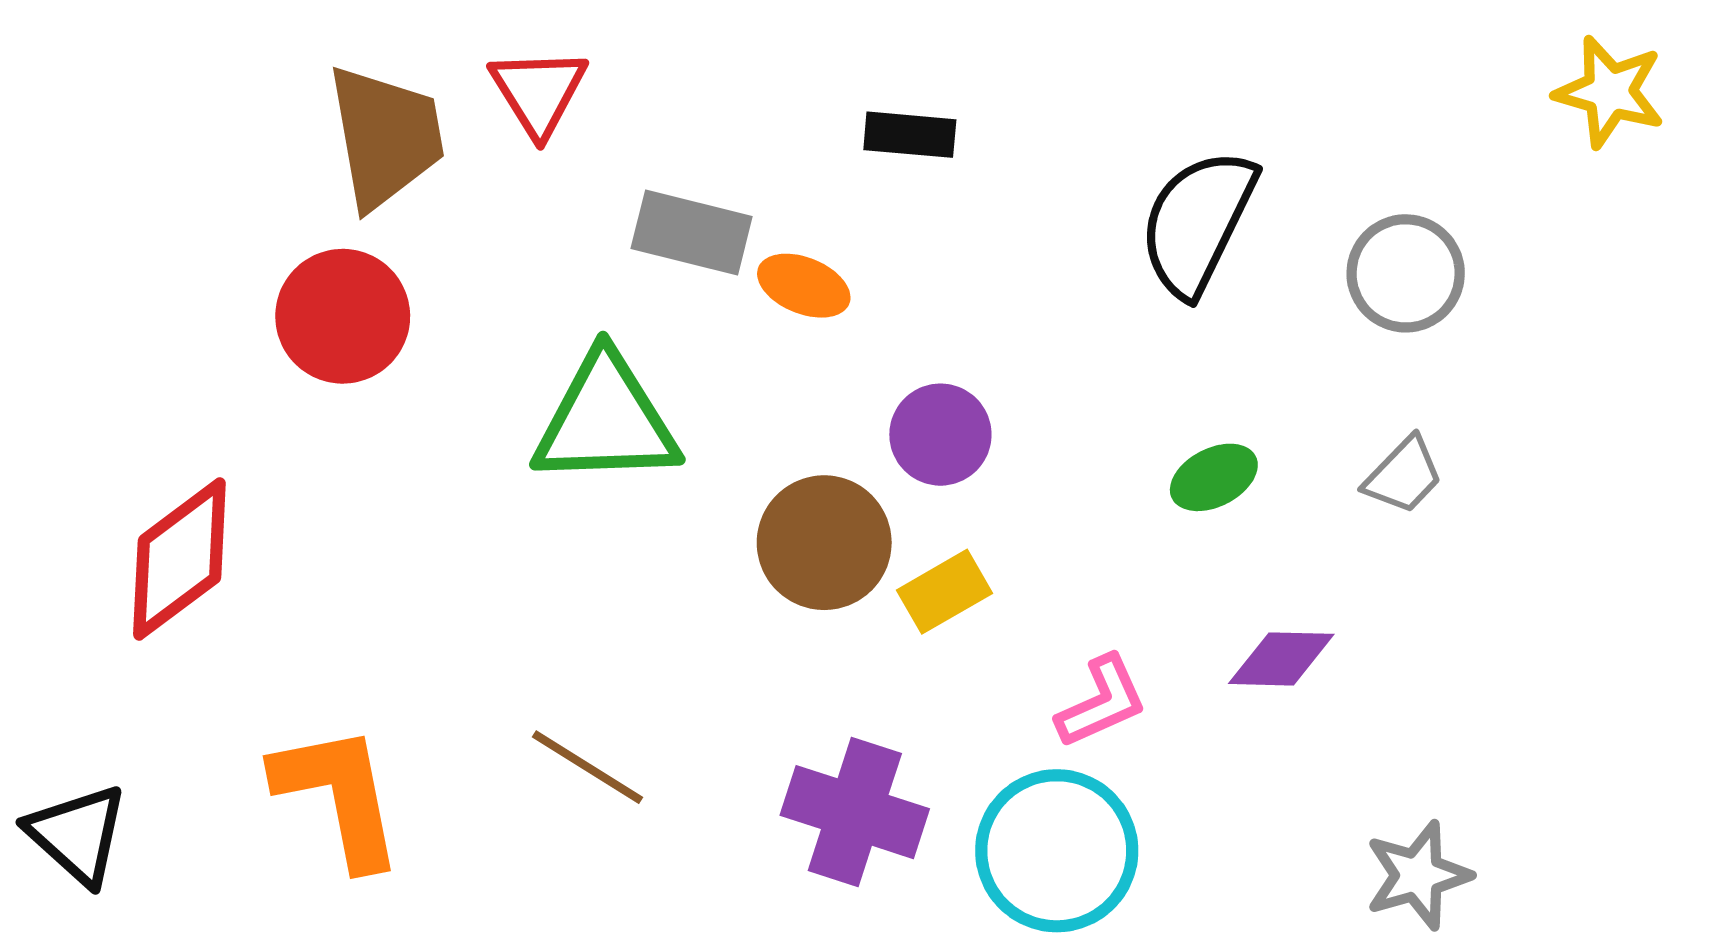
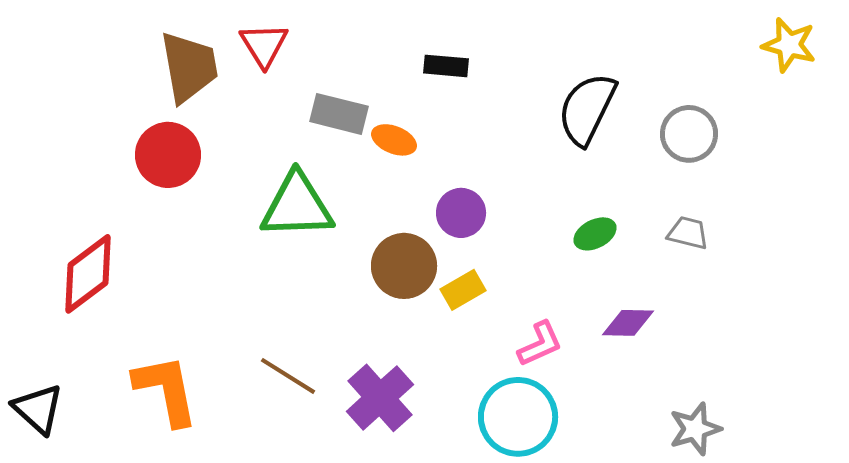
gray trapezoid: (1404, 475) -> (688, 233), turned -120
purple cross: (855, 812) -> (380, 398), moved, turned 30

